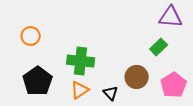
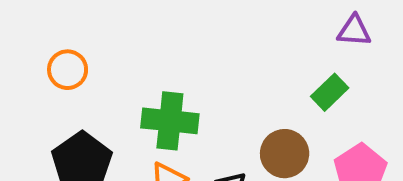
purple triangle: (171, 17) -> (354, 31), size x0.7

